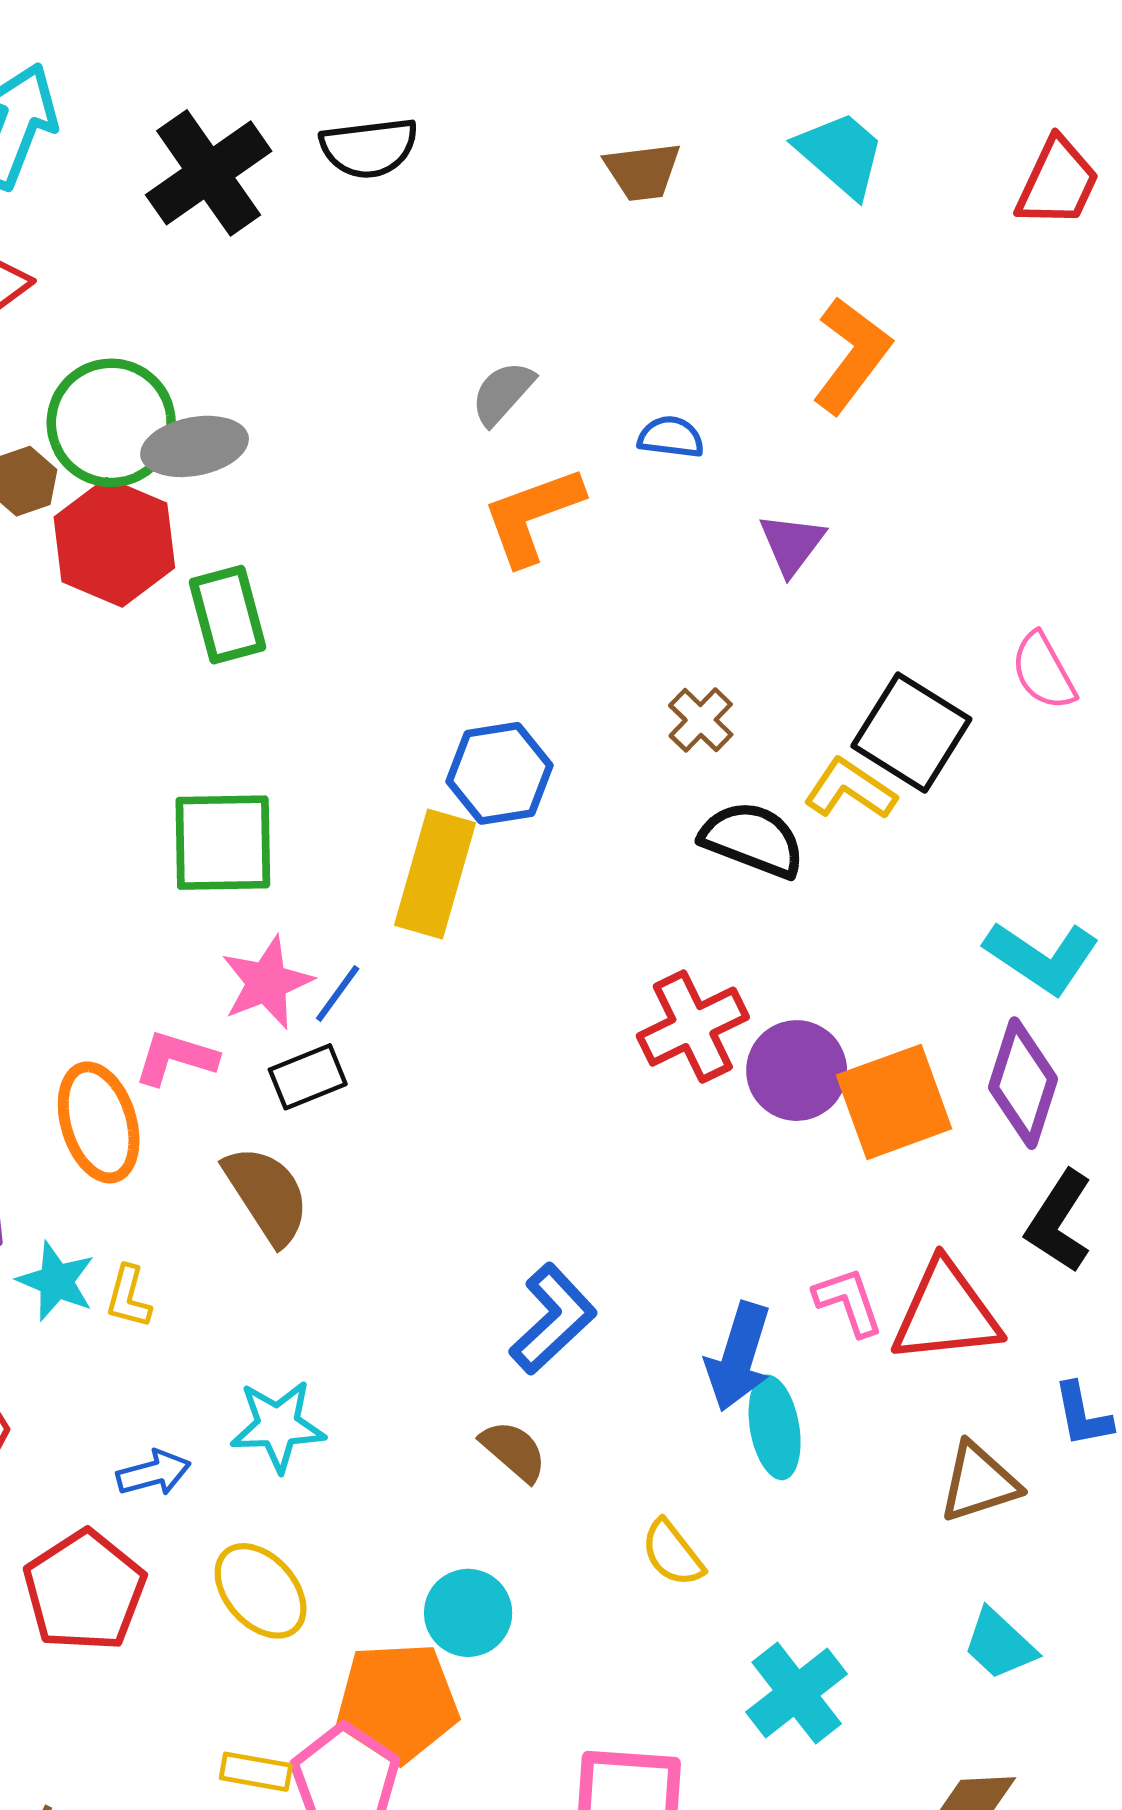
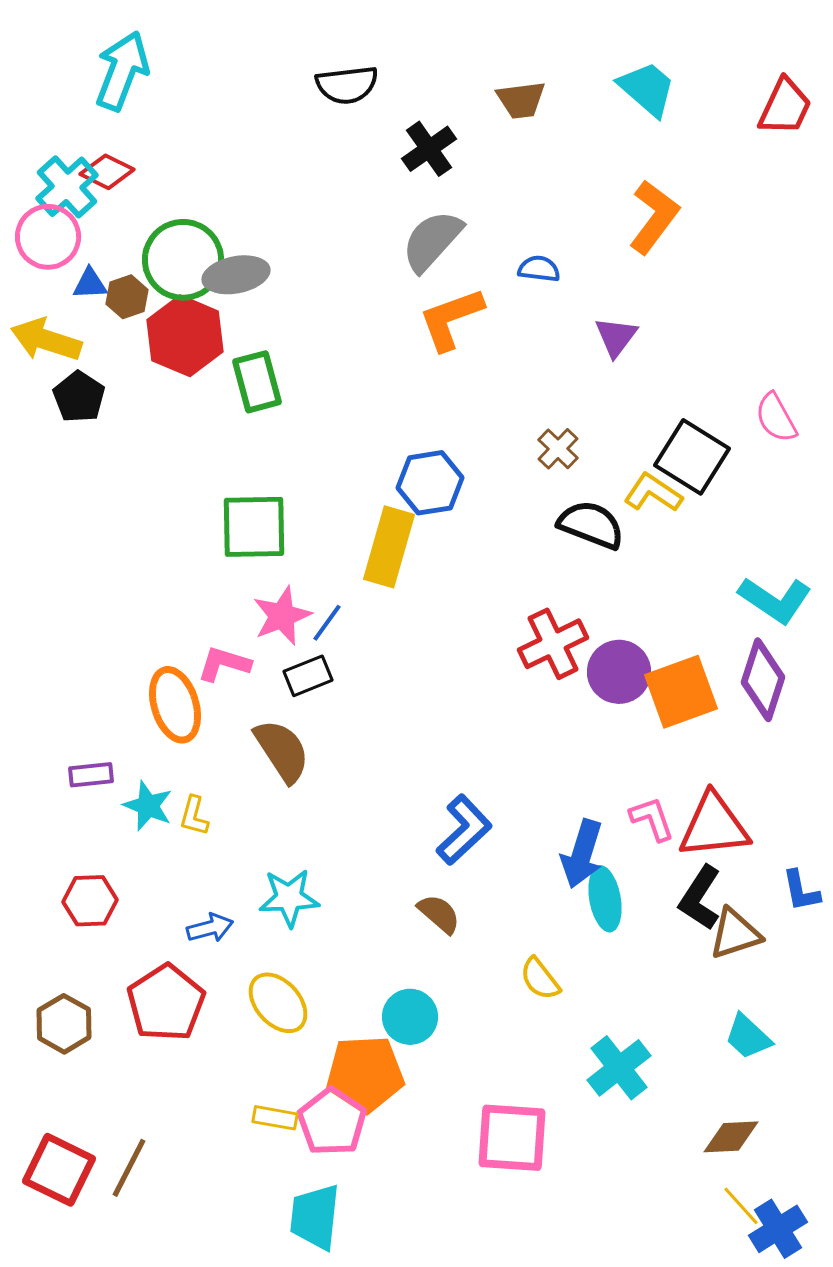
black cross: (209, 173) -> (429, 149), moved, size x0.7
gray semicircle: (503, 393) -> (432, 241), size x1.5
black L-shape: (1059, 1221) -> (700, 898), moved

